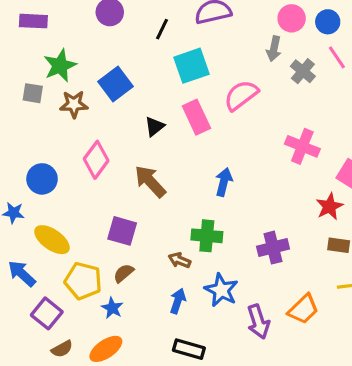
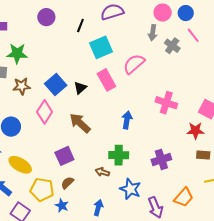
green star: (60, 66) -> (17, 53), turned 30
blue square: (115, 84) -> (56, 84), moved
brown star: (74, 104) -> (22, 86), moved
pink cross: (302, 146) -> (166, 103), moved
red star: (329, 206) -> (195, 131), turned 30
purple square: (122, 231) -> (64, 156), turned -36
blue arrow: (178, 301) -> (98, 208), moved

